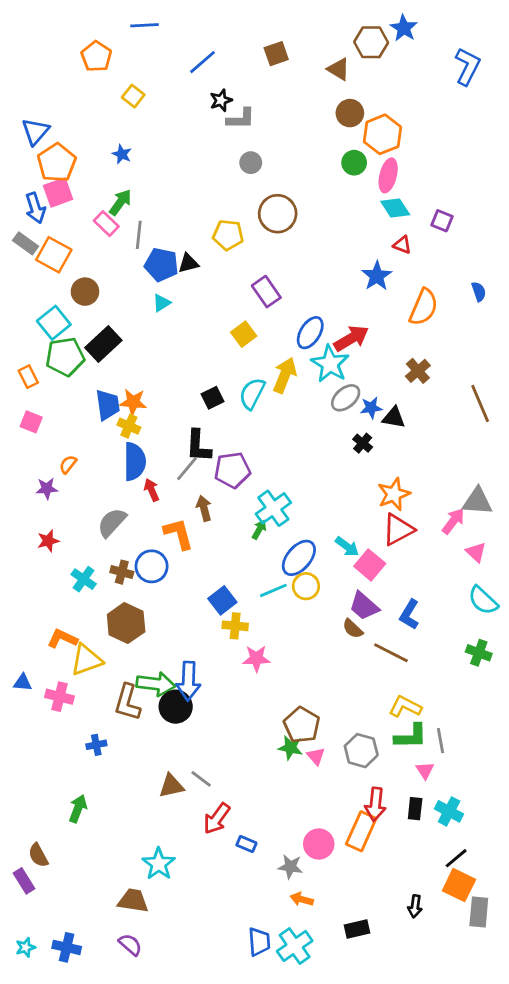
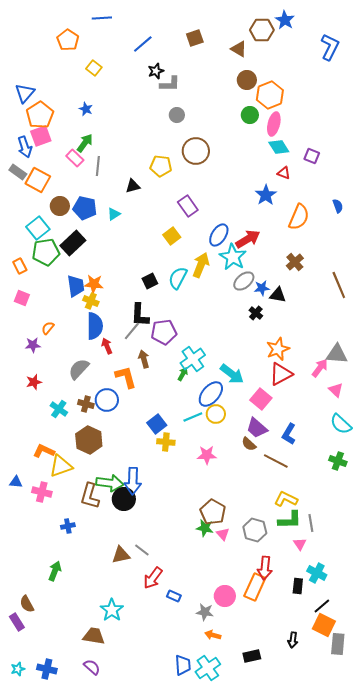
blue pentagon: (161, 265) -> (85, 208), moved
cyan arrow: (347, 547) -> (232, 374), moved, size x1.4
pink star: (256, 658) -> (207, 455), moved
black rectangle: (415, 809) -> (298, 586), moved

